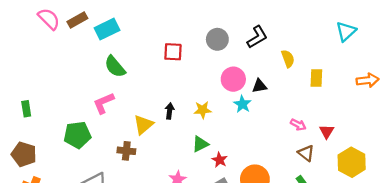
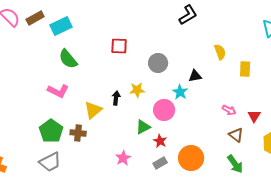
black L-shape: (257, 37) -> (188, 15), moved
gray circle: (217, 39) -> (158, 63), moved
pink circle: (233, 79) -> (164, 110), moved
pink L-shape: (104, 103) -> (58, 91), turned -130
yellow star: (203, 110) -> (137, 90), moved
green pentagon: (77, 135) -> (51, 131), moved, turned -30

